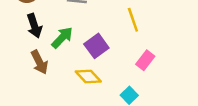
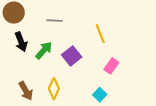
brown arrow: (39, 62) -> (26, 91), moved
yellow diamond: (88, 77) -> (54, 89), moved, turned 70

